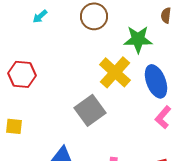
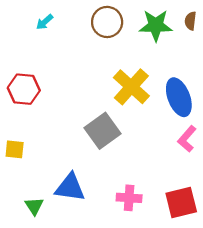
green star: (138, 39) -> (156, 25), moved

